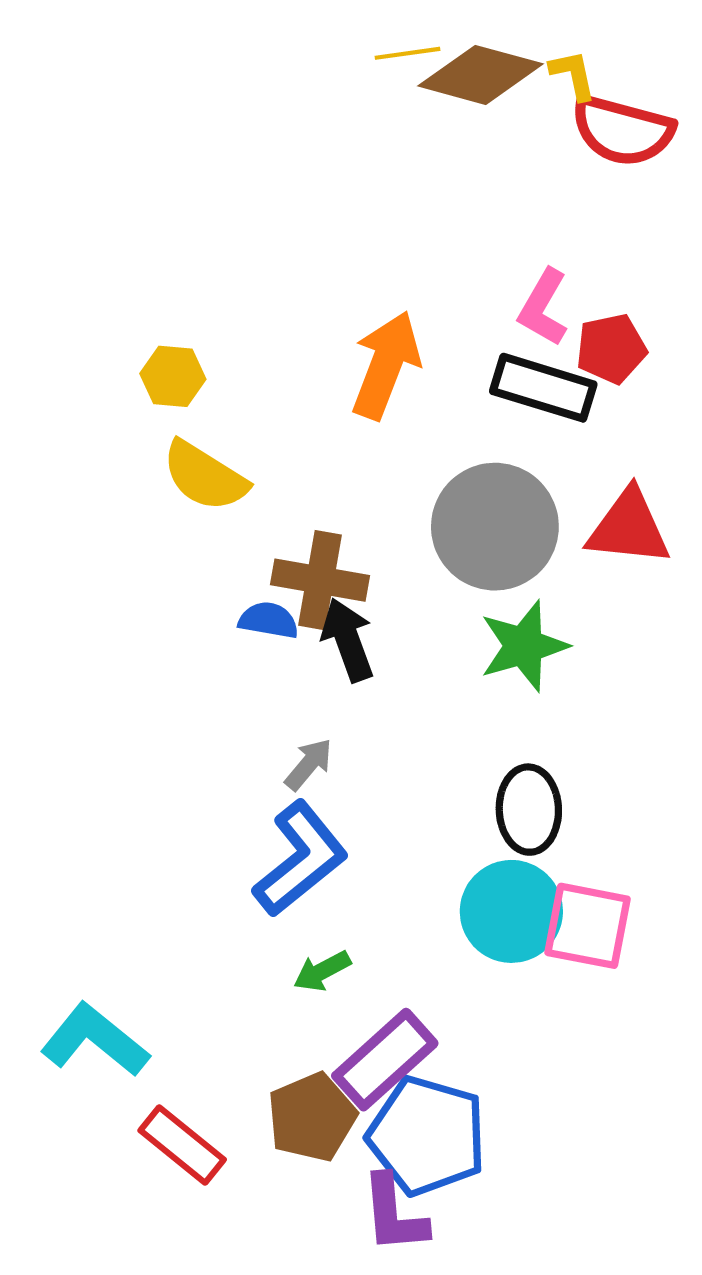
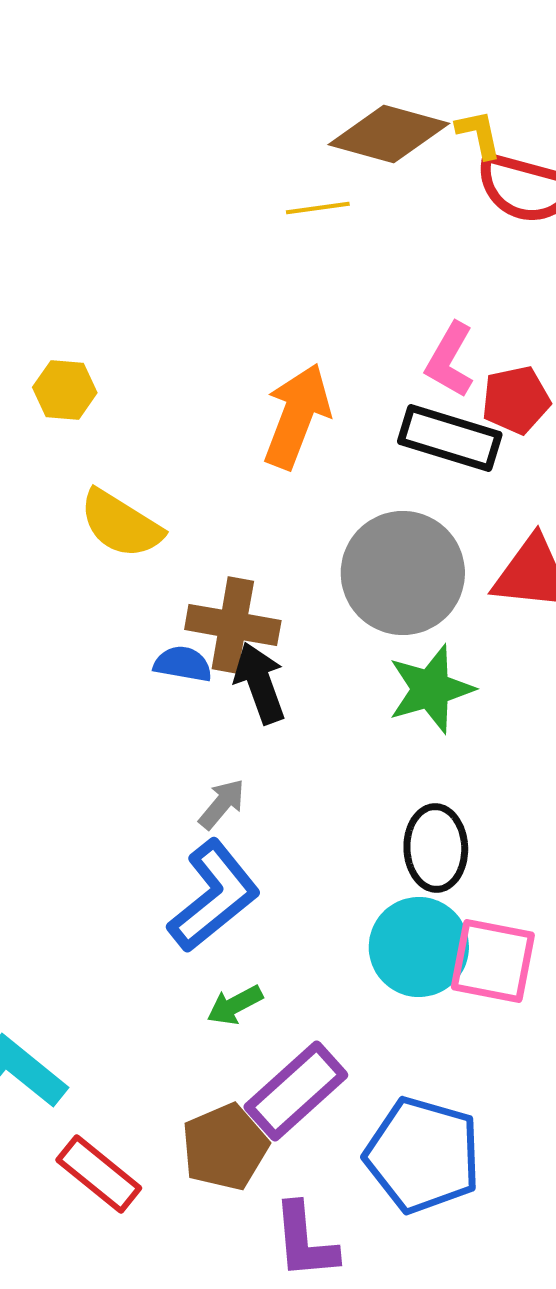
yellow line: (407, 53) -> (318, 208), moved
yellow hexagon: (173, 376) -> (65, 390), moved
blue pentagon: (427, 1136) -> (423, 1155), moved

